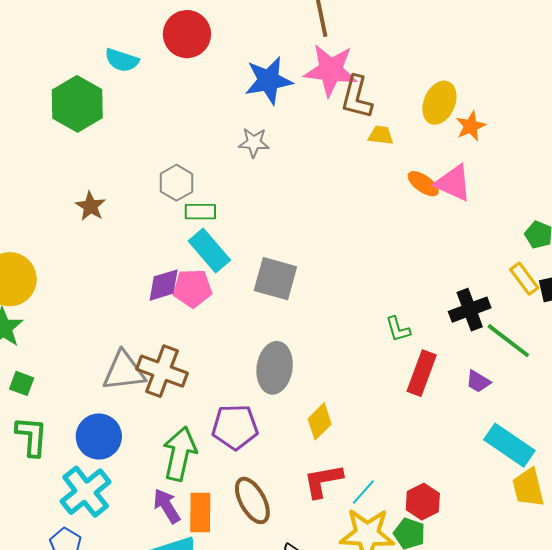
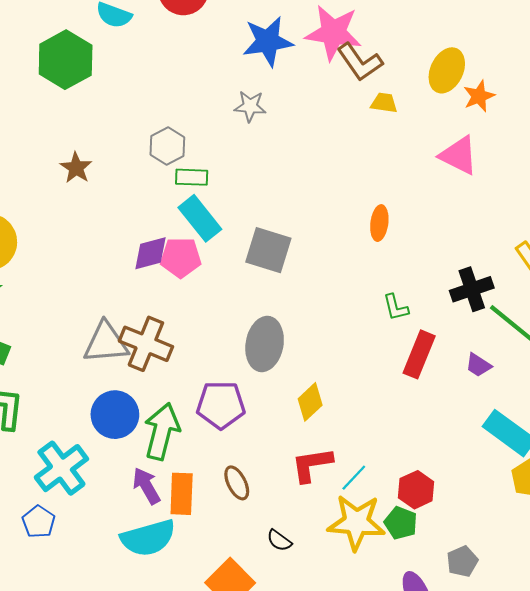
brown L-shape: (357, 97) -> (360, 62), turned -51
orange ellipse: (423, 184) -> (379, 223), moved, turned 60
blue circle: (99, 437) -> (115, 415), moved
brown ellipse: (252, 500) -> (237, 483), size x0.7

